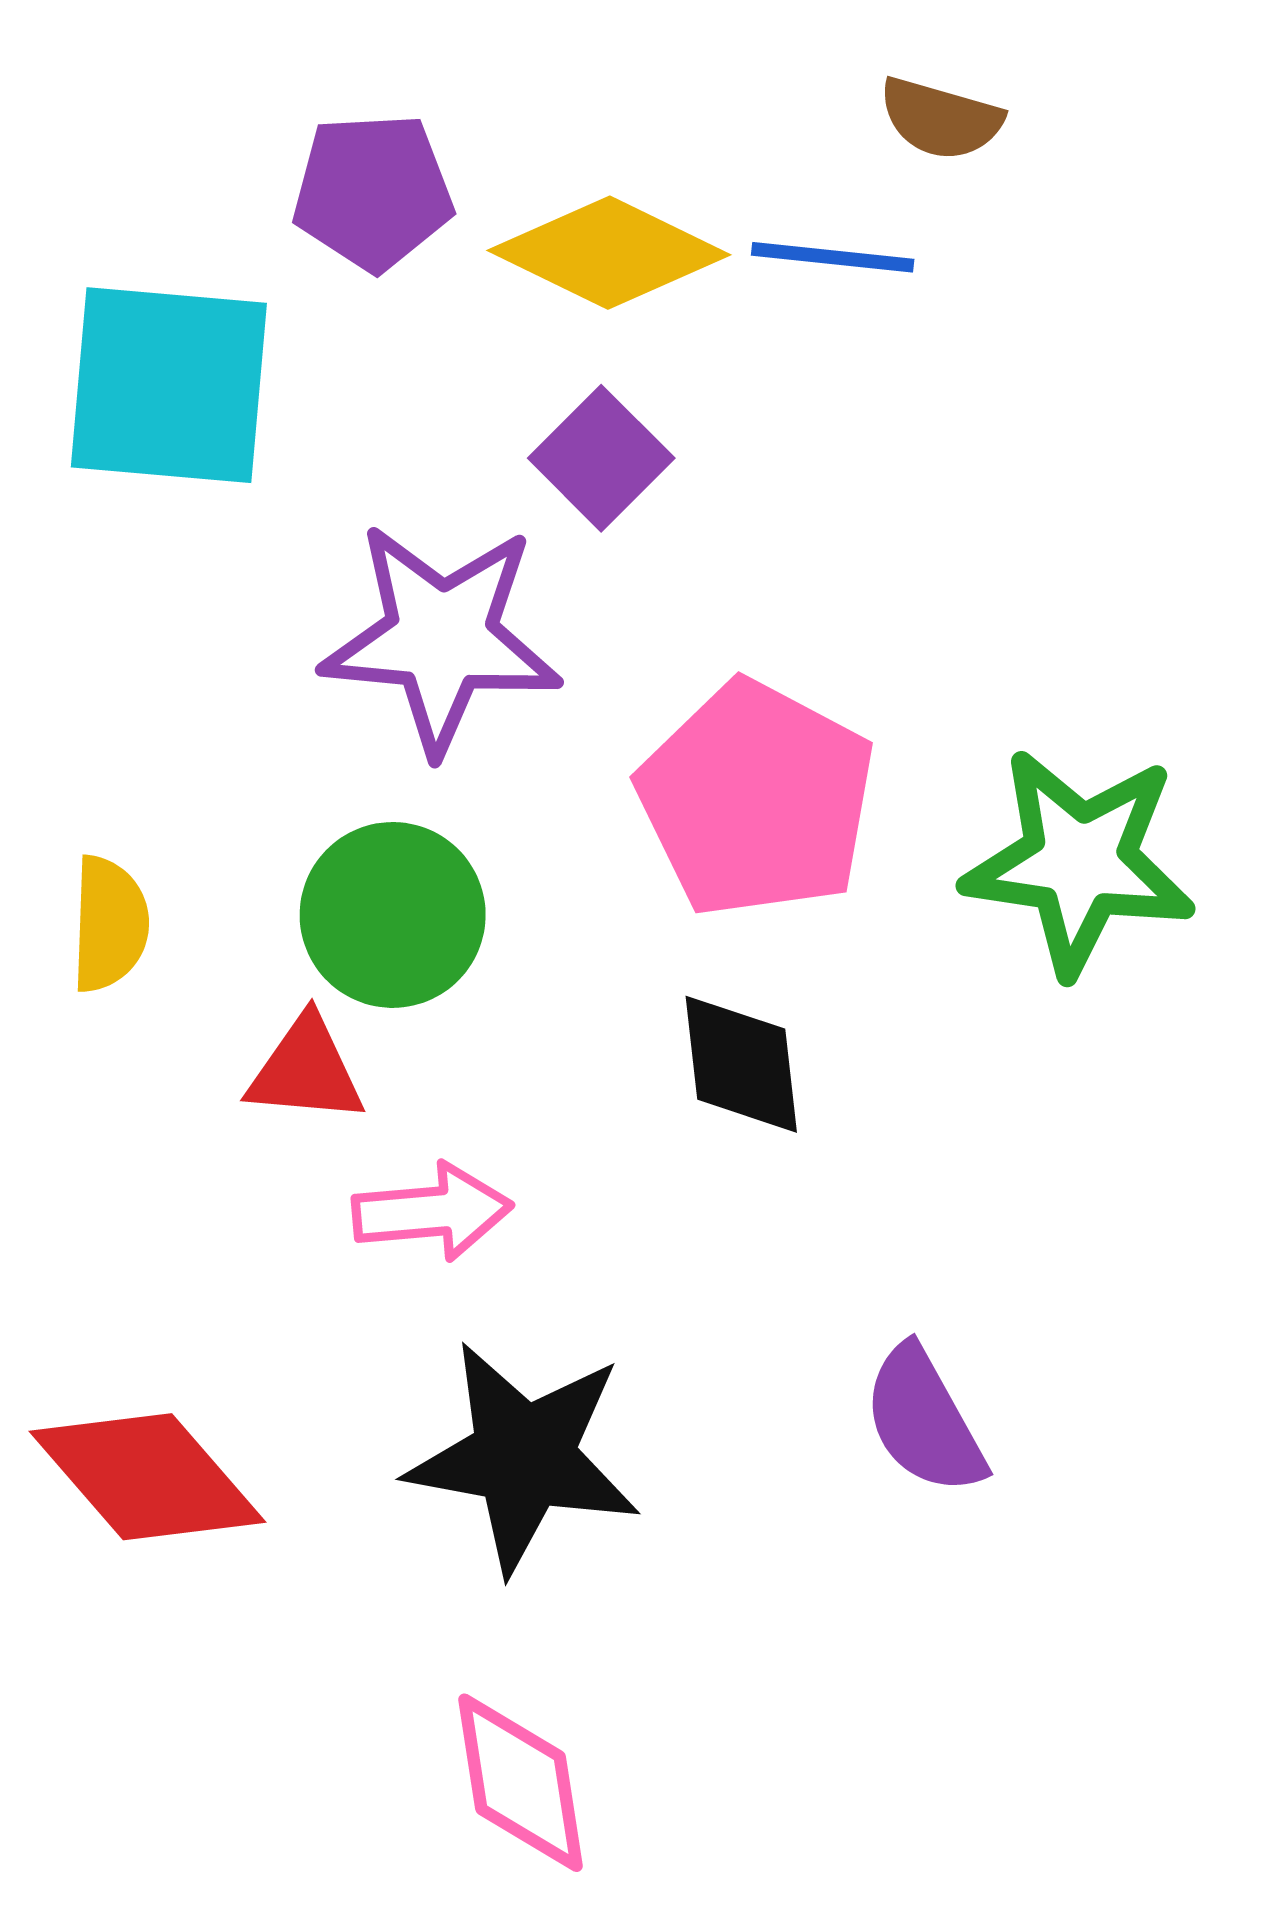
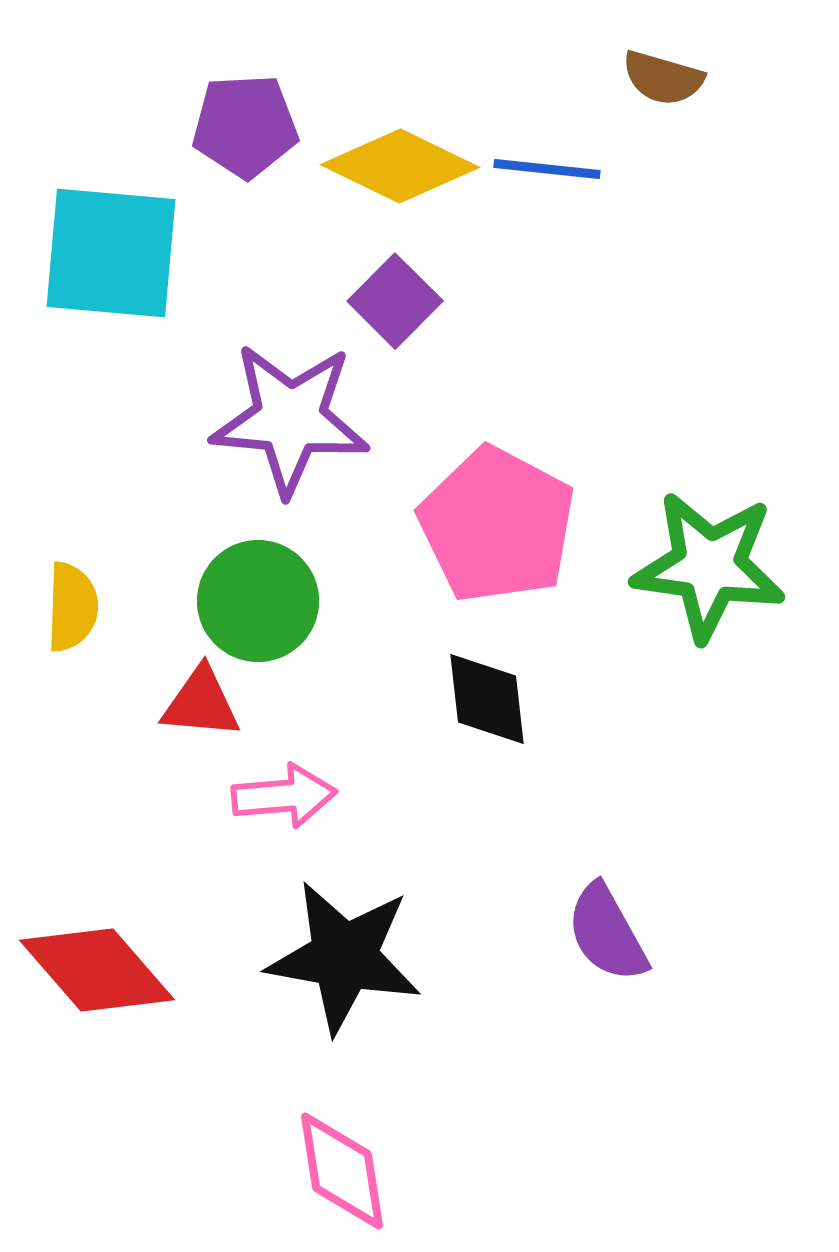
brown semicircle: (941, 119) -> (663, 78), moved

